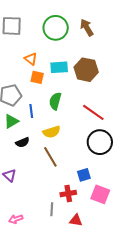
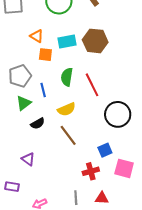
red line: (93, 112) -> (92, 85), moved, turned 35
gray line: (52, 209) -> (76, 198), moved

